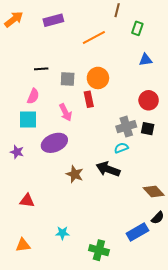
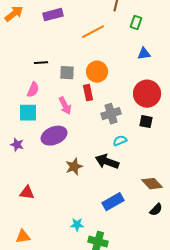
red circle: (149, 100) -> (147, 94), size x1.4
gray cross: (126, 127) -> (111, 114), moved
brown star: (75, 174) -> (74, 167), turned 30
blue rectangle: (137, 232) -> (113, 202), moved
cyan star: (62, 233) -> (77, 225), moved

